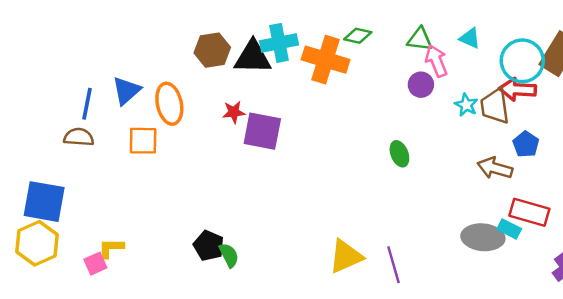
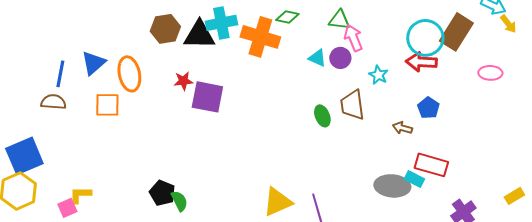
cyan triangle: (470, 38) -> (317, 58), moved
brown trapezoid: (495, 106) -> (352, 105), moved
brown arrow: (495, 168) -> (402, 128), size x0.7
blue square: (44, 202) -> (24, 156), turned -33

